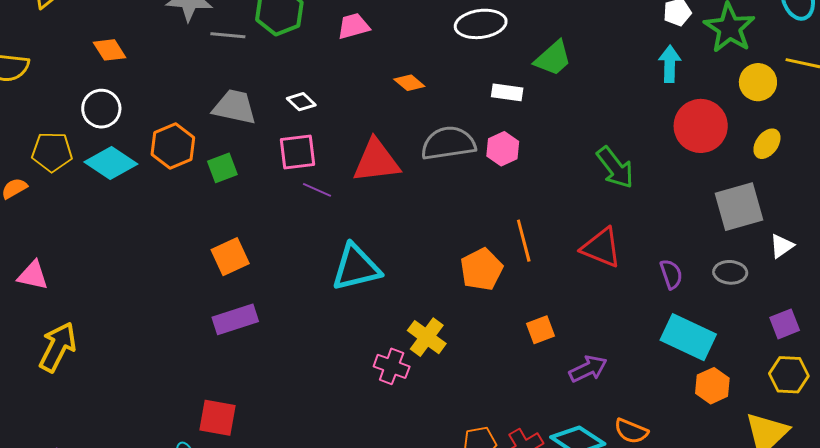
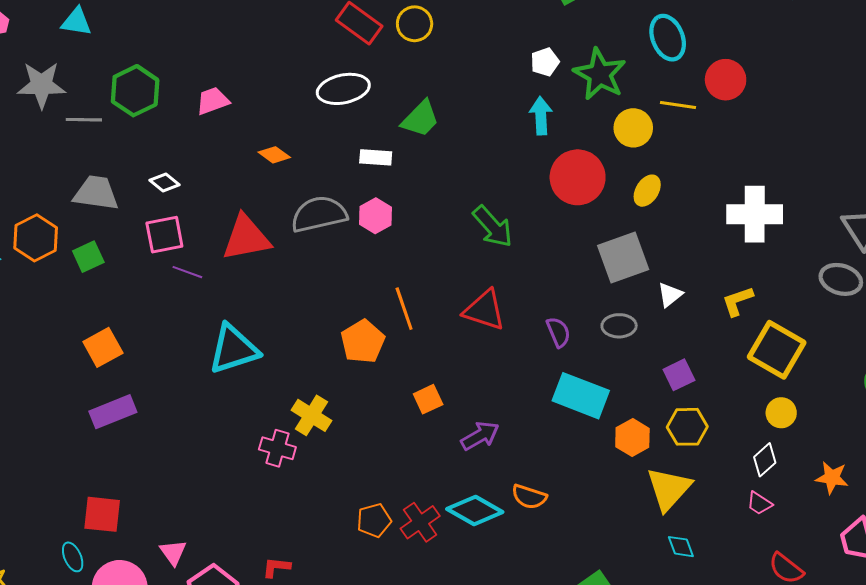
orange hexagon: (712, 386) -> (632, 438), moved

